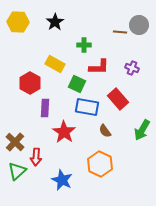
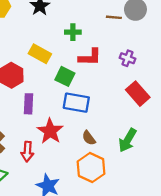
red rectangle: (118, 99) -> (138, 94), moved
green arrow: (142, 130) -> (127, 140), moved
brown semicircle: (105, 131) -> (89, 138), moved
red arrow: (36, 157) -> (27, 152), moved

